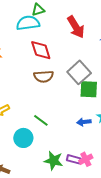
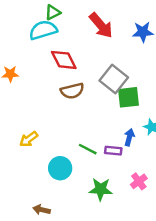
green line: (41, 120) -> (88, 149), moved
blue arrow: (84, 122) -> (129, 137), turned 120
purple rectangle: (74, 159) -> (113, 151), moved

